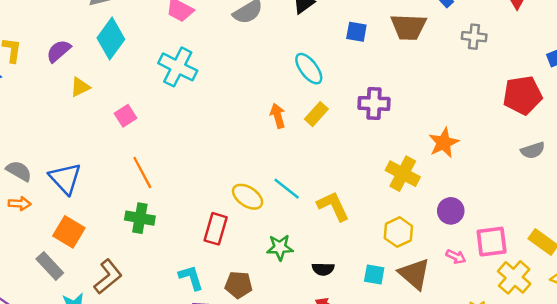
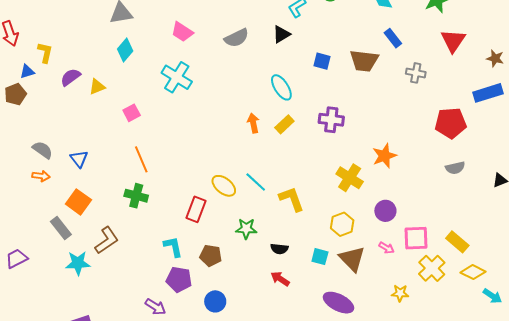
cyan diamond: (111, 39) -> (125, 50), size x0.7
purple semicircle: (59, 51) -> (71, 77), moved
blue triangle: (65, 178) -> (79, 159), size x0.7

